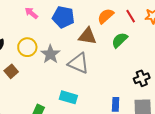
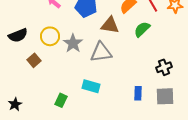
gray triangle: (78, 63) -> (101, 52), turned -30

